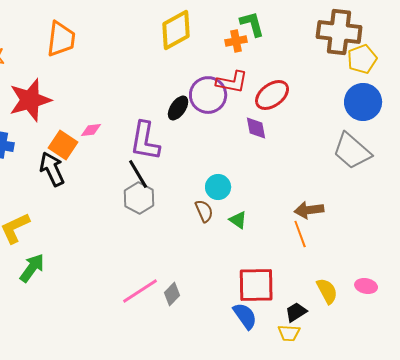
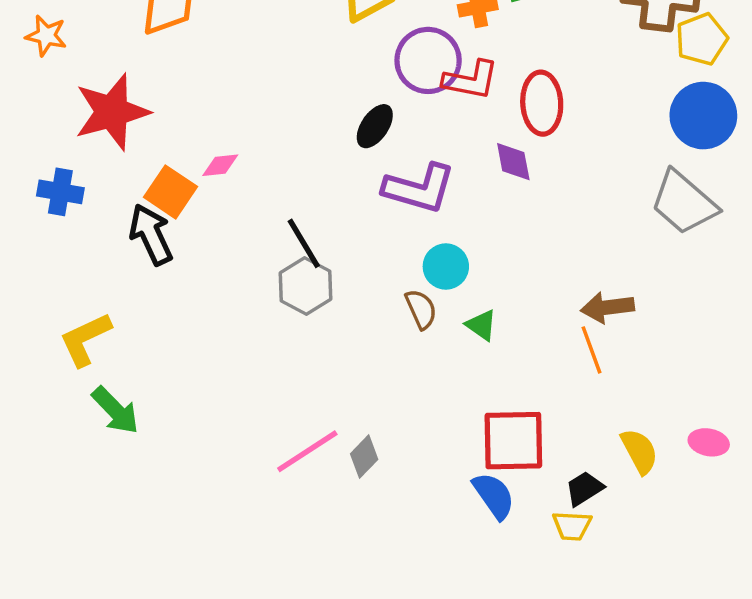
purple circle: (208, 95) -> (428, 60), moved
red ellipse: (272, 95) -> (542, 103), turned -56
purple L-shape: (145, 141) -> (419, 188), moved, turned -84
green arrow: (32, 268) -> (115, 410), turned 100

